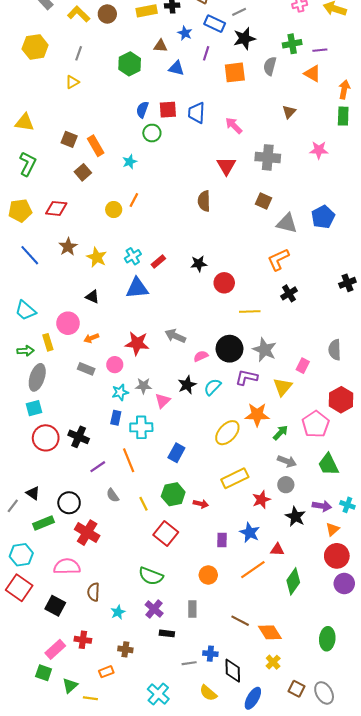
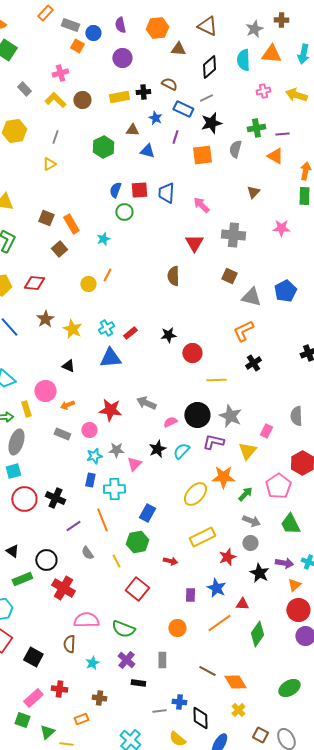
green hexagon: (173, 494) -> (137, 542), moved
pink semicircle: (67, 567) -> (86, 620), moved
green ellipse: (327, 639) -> (289, 688), turned 55

